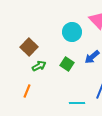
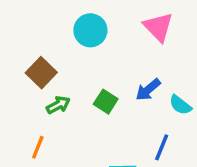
cyan circle: (72, 32) -> (90, 30), moved

